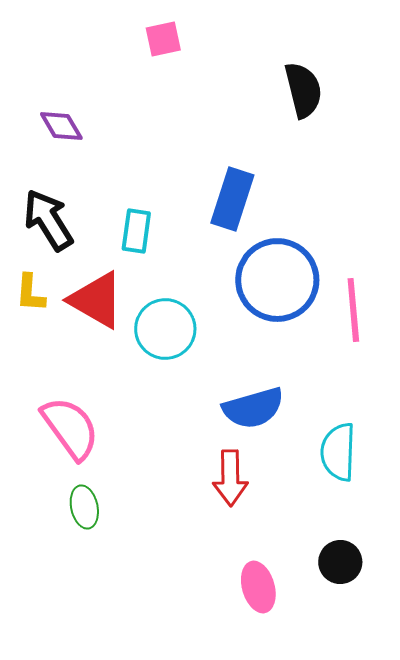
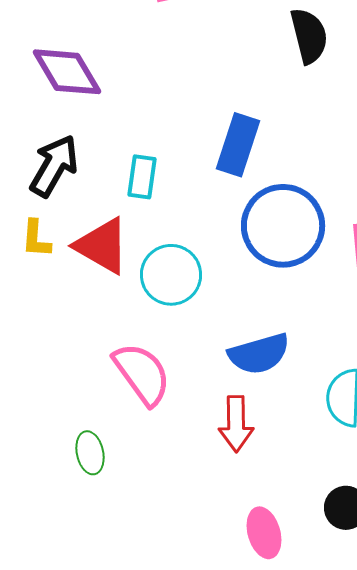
purple diamond: (61, 126) -> (67, 72), size x1.6
black arrow: (48, 220) -> (54, 166), turned 62
pink semicircle: (70, 428) -> (142, 374), moved

